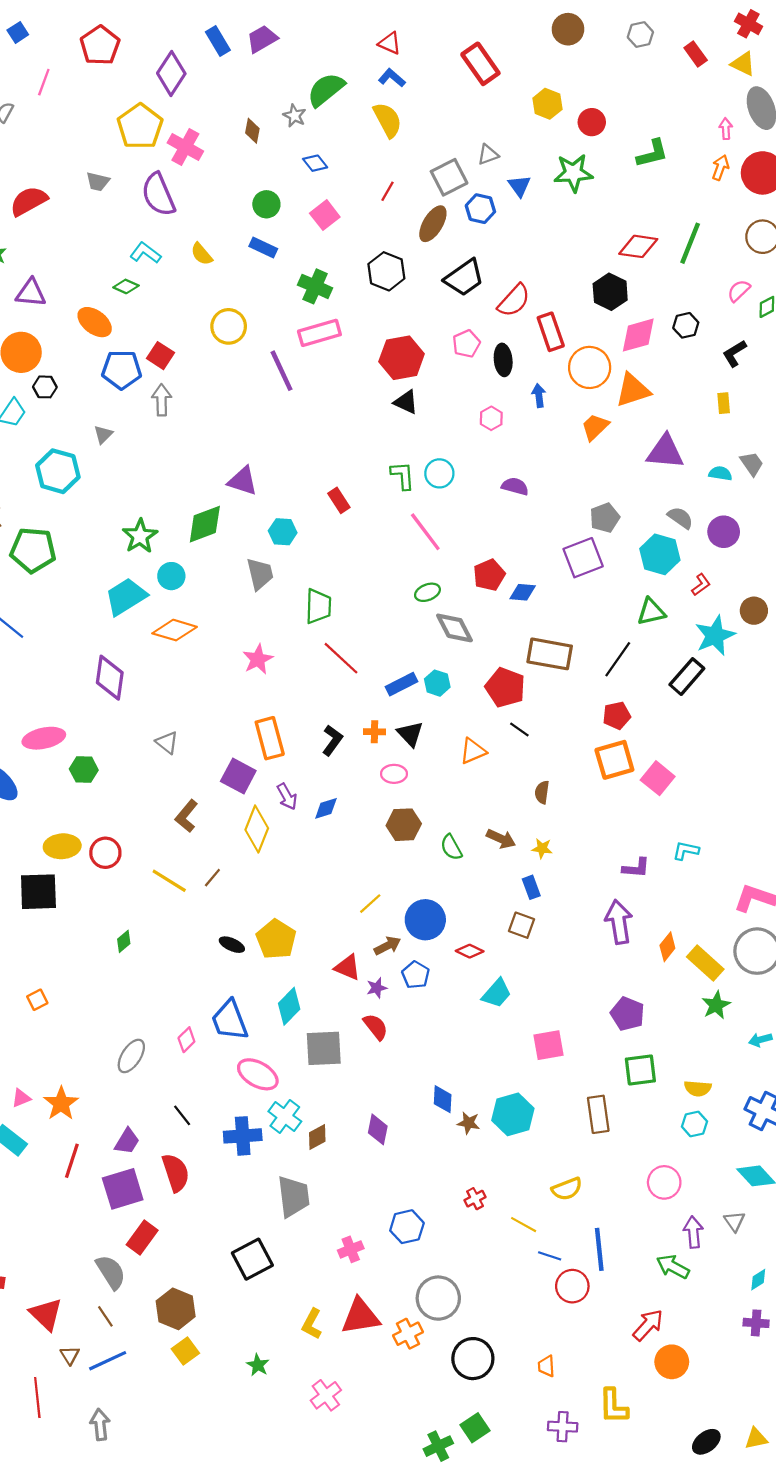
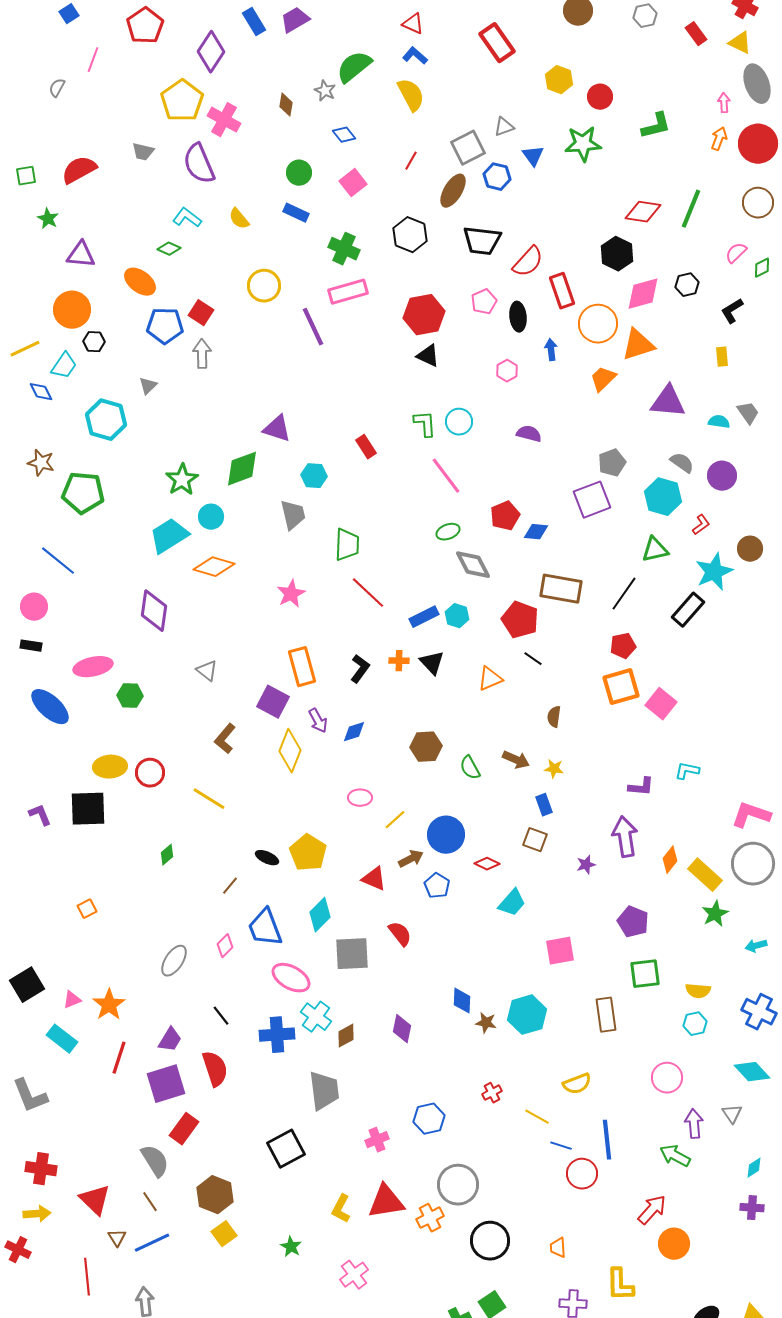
black trapezoid: (464, 278) -> (482, 241), turned 42
pink ellipse: (394, 774) -> (360, 798), moved
brown line: (212, 878) -> (230, 886), moved
purple star: (377, 988) -> (586, 865), moved

